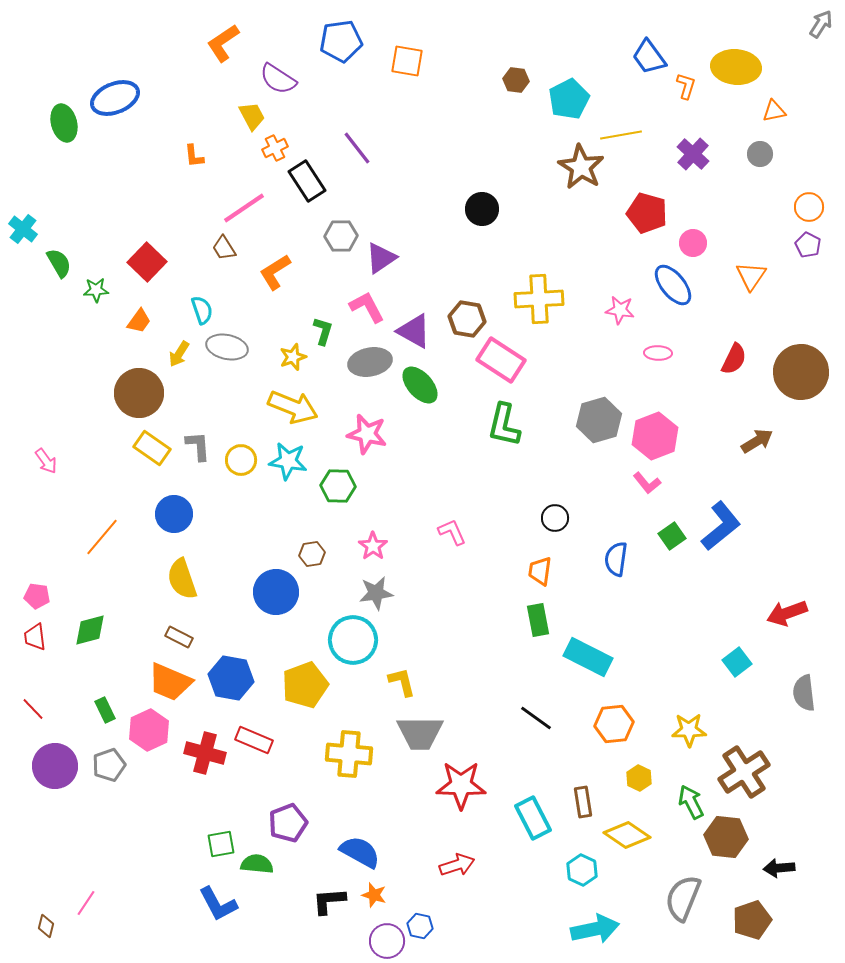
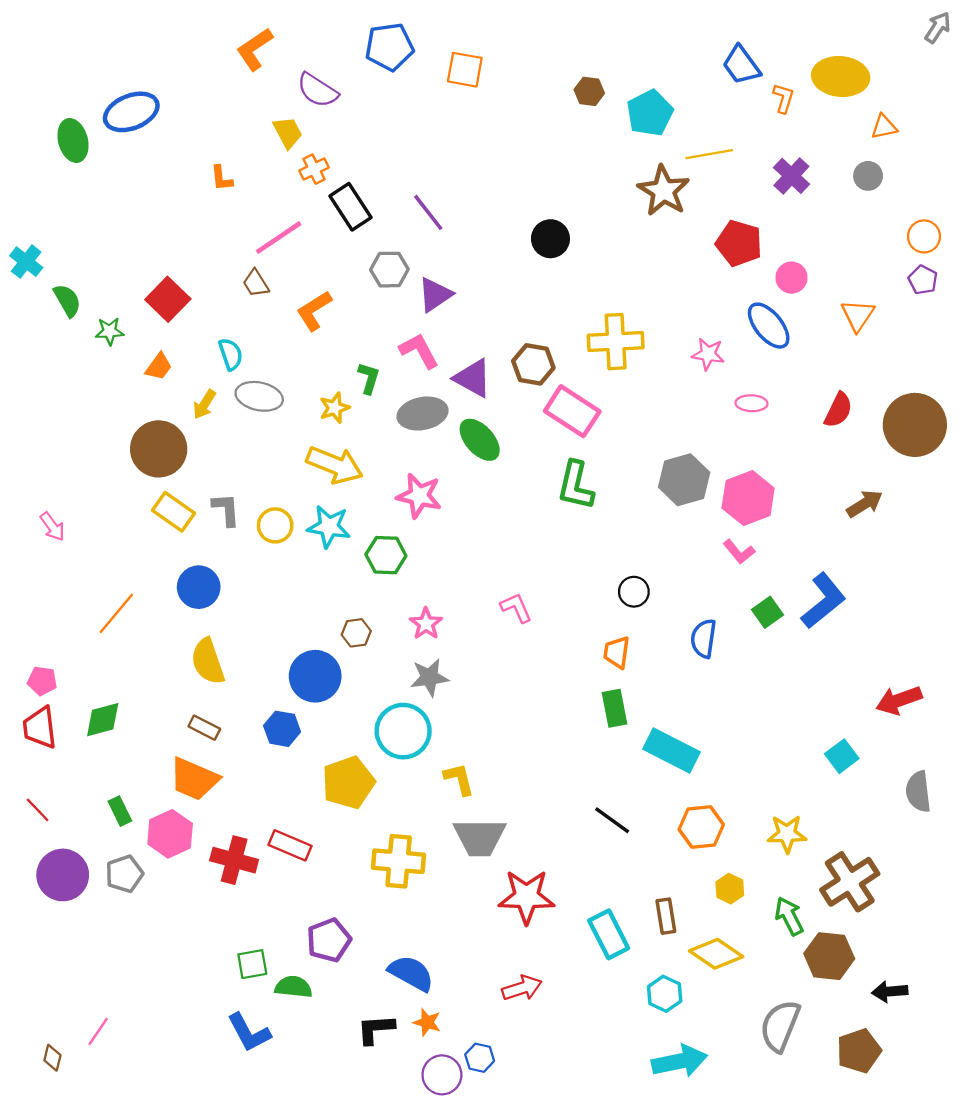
purple line: (357, 148) -> (428, 212), moved
red trapezoid: (35, 637) -> (40, 728), size x1.4
blue hexagon: (231, 678) -> (282, 729), moved, size x0.7

